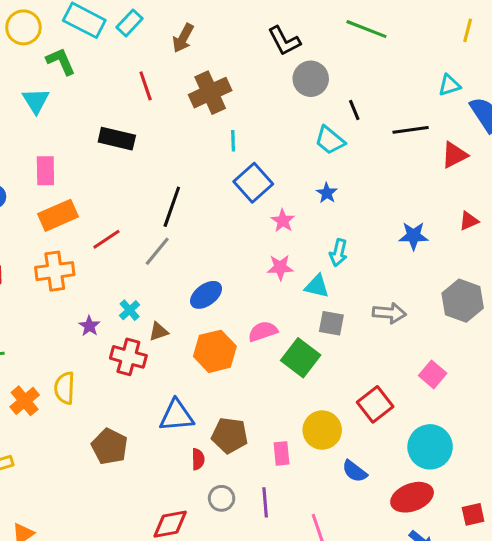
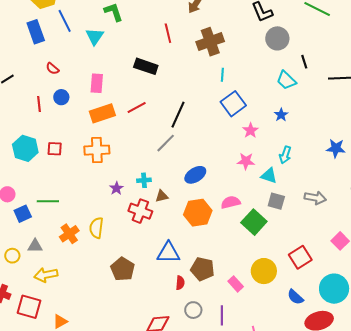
red line: (106, 239) -> (137, 107), moved
cyan cross: (130, 310) -> (144, 180), turned 32
pink rectangle: (282, 453) -> (236, 284), turned -42
blue semicircle: (355, 471) -> (295, 297), moved

